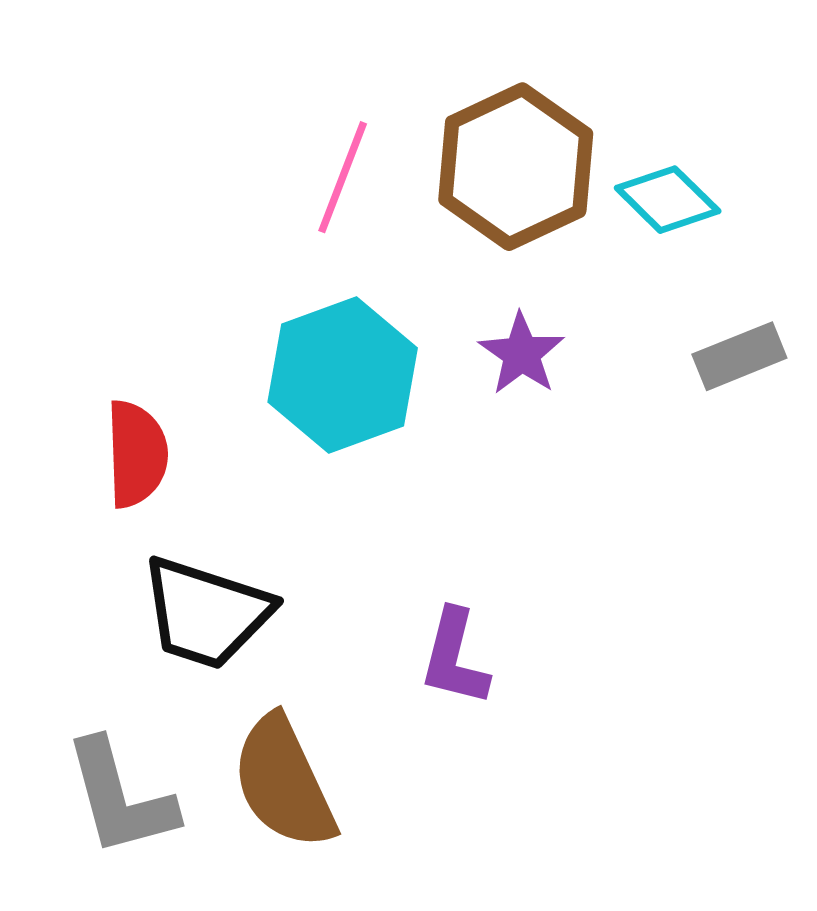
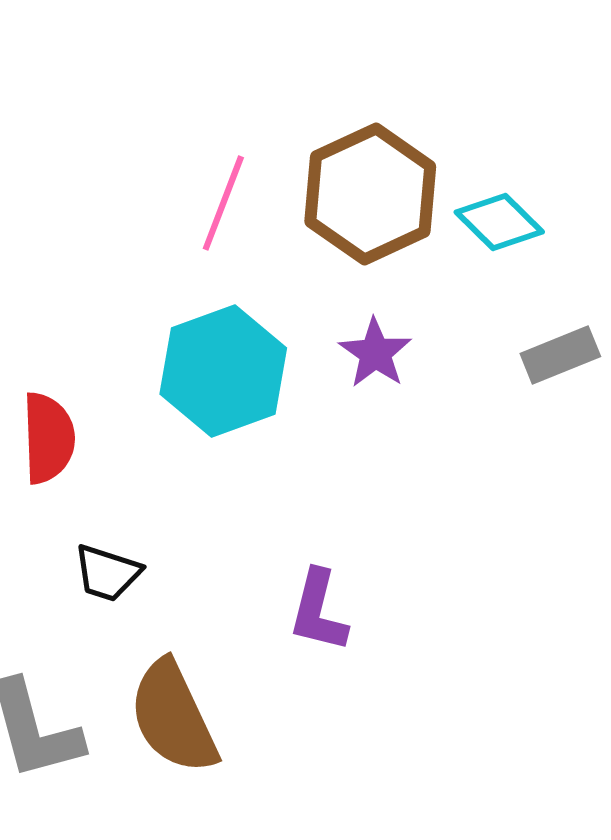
black trapezoid: (206, 613) -> (107, 573), size x0.6

